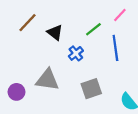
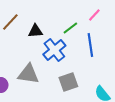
black triangle: (55, 33) -> (35, 31), turned -42
blue cross: (76, 53) -> (54, 50), size x1.6

